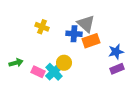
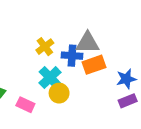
gray triangle: (86, 24) -> (88, 43), turned -42
yellow cross: (42, 27) -> (45, 47), moved, turned 32
cyan cross: (54, 72) -> (50, 78), moved

